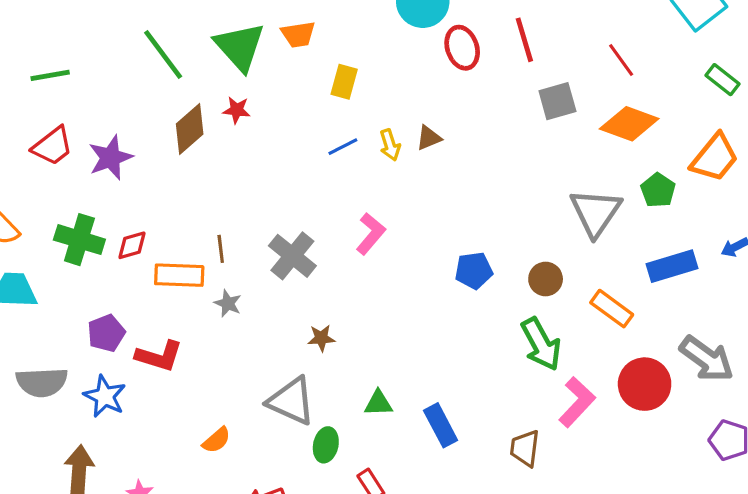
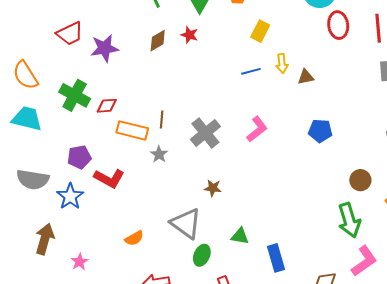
brown diamond: (190, 129) -> (158, 41), size x0.7
yellow arrow: (390, 145) -> (282, 63), moved
blue pentagon: (474, 271) -> (320, 131), moved

